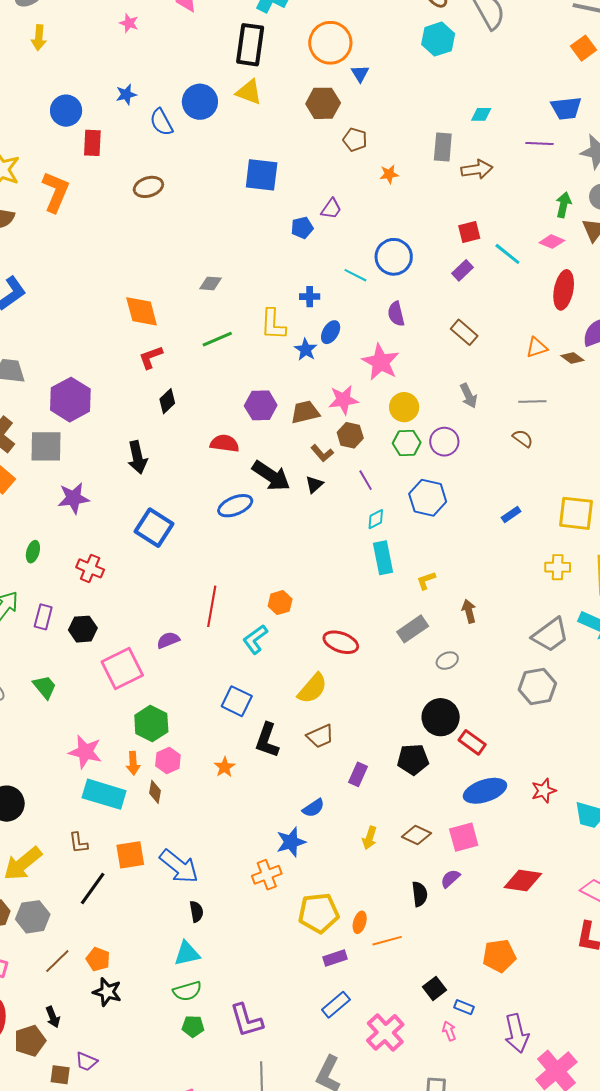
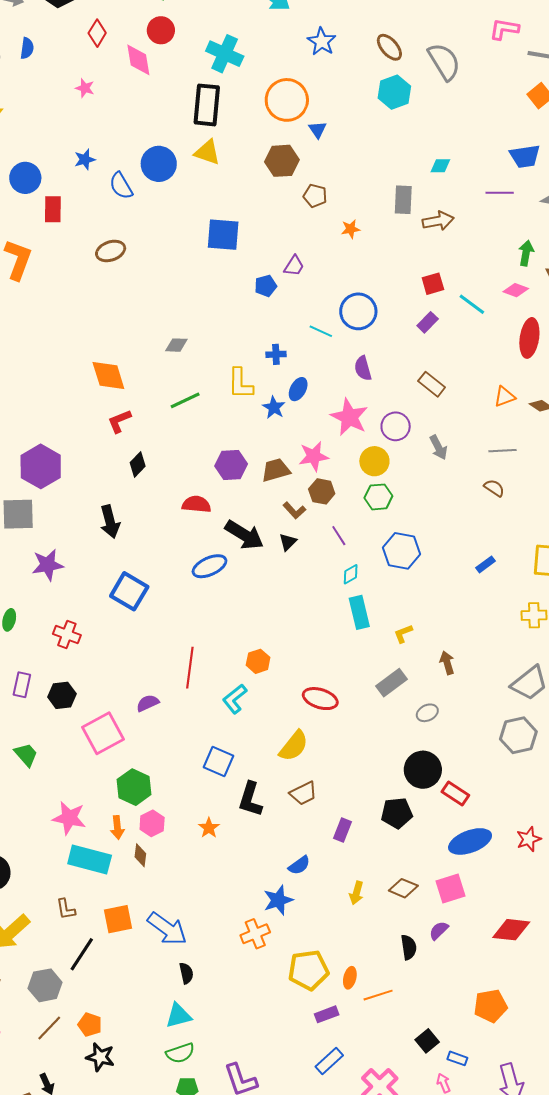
purple circle: (444, 442) -> (396, 426), moved
gray hexagon: (33, 917) -> (45, 985), moved

